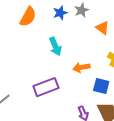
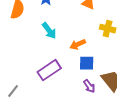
blue square: (101, 86) -> (87, 63), moved

